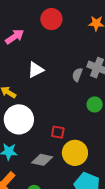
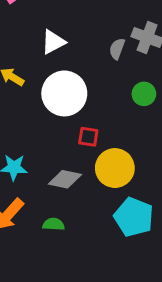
white circle: (19, 119) -> (64, 93), moved

